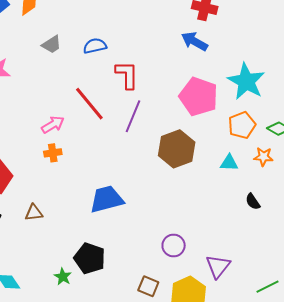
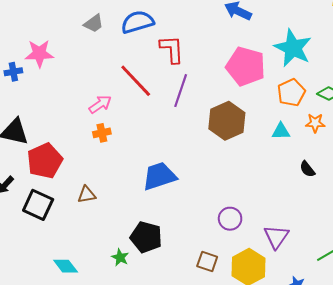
blue semicircle: (95, 46) -> (137, 22), size x1.4

